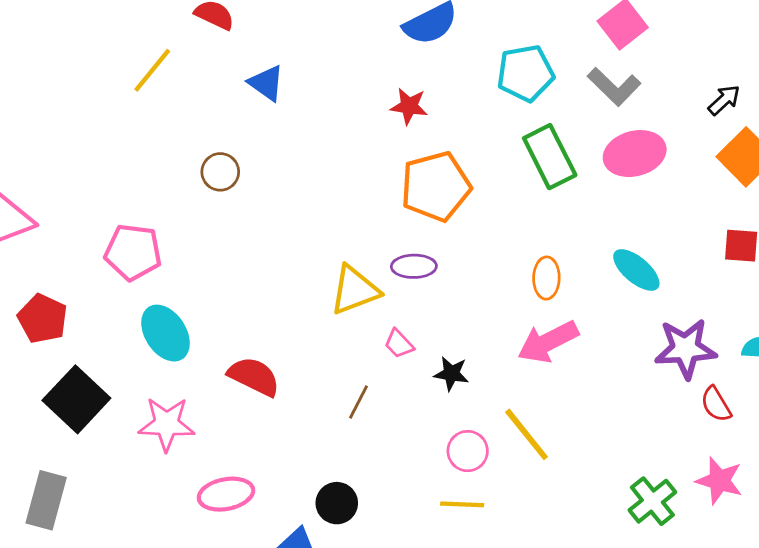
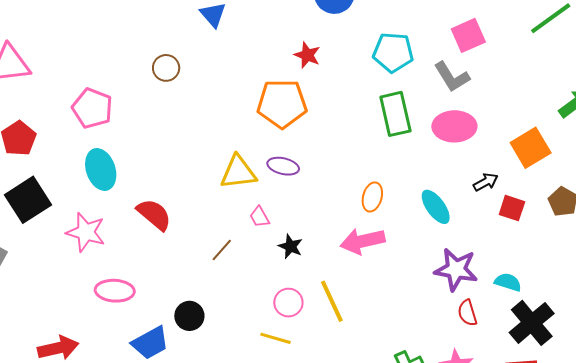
black arrow: (724, 100) -> (486, 182), moved
orange pentagon: (436, 186) -> (282, 104), moved

